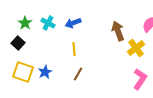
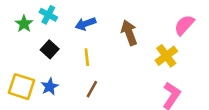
cyan cross: (48, 23) -> (48, 15), moved
brown arrow: (118, 31) -> (129, 33), moved
black square: (18, 43) -> (50, 49), moved

